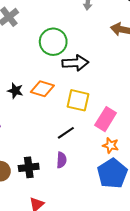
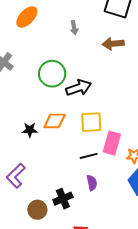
pink rectangle: (106, 119) -> (112, 143), moved
black line: (66, 133) -> (89, 156), turned 36

